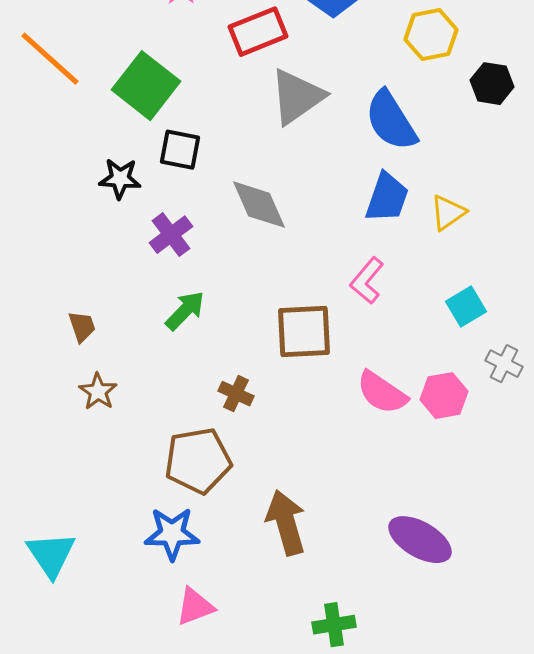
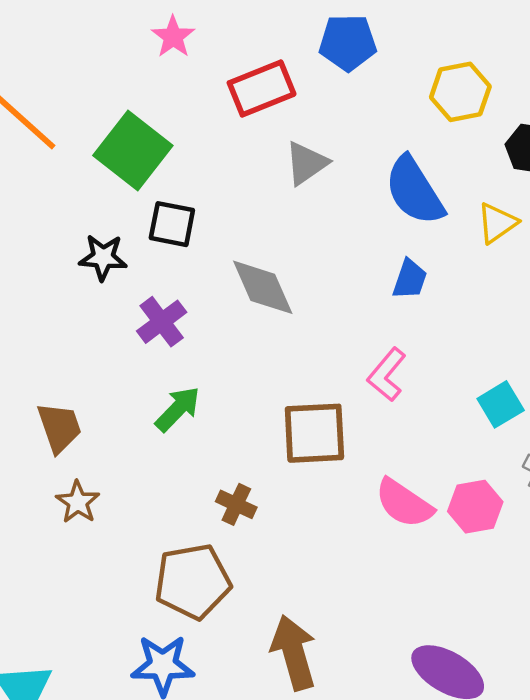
gray triangle: (297, 97) -> (306, 163), size x0.7
blue trapezoid: (387, 198) -> (410, 279), size x0.7
yellow triangle: (448, 213) -> (497, 223), moved
brown trapezoid: (82, 327) -> (59, 427), size x1.4

